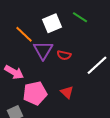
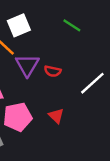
white square: (52, 23) -> (19, 25), moved

